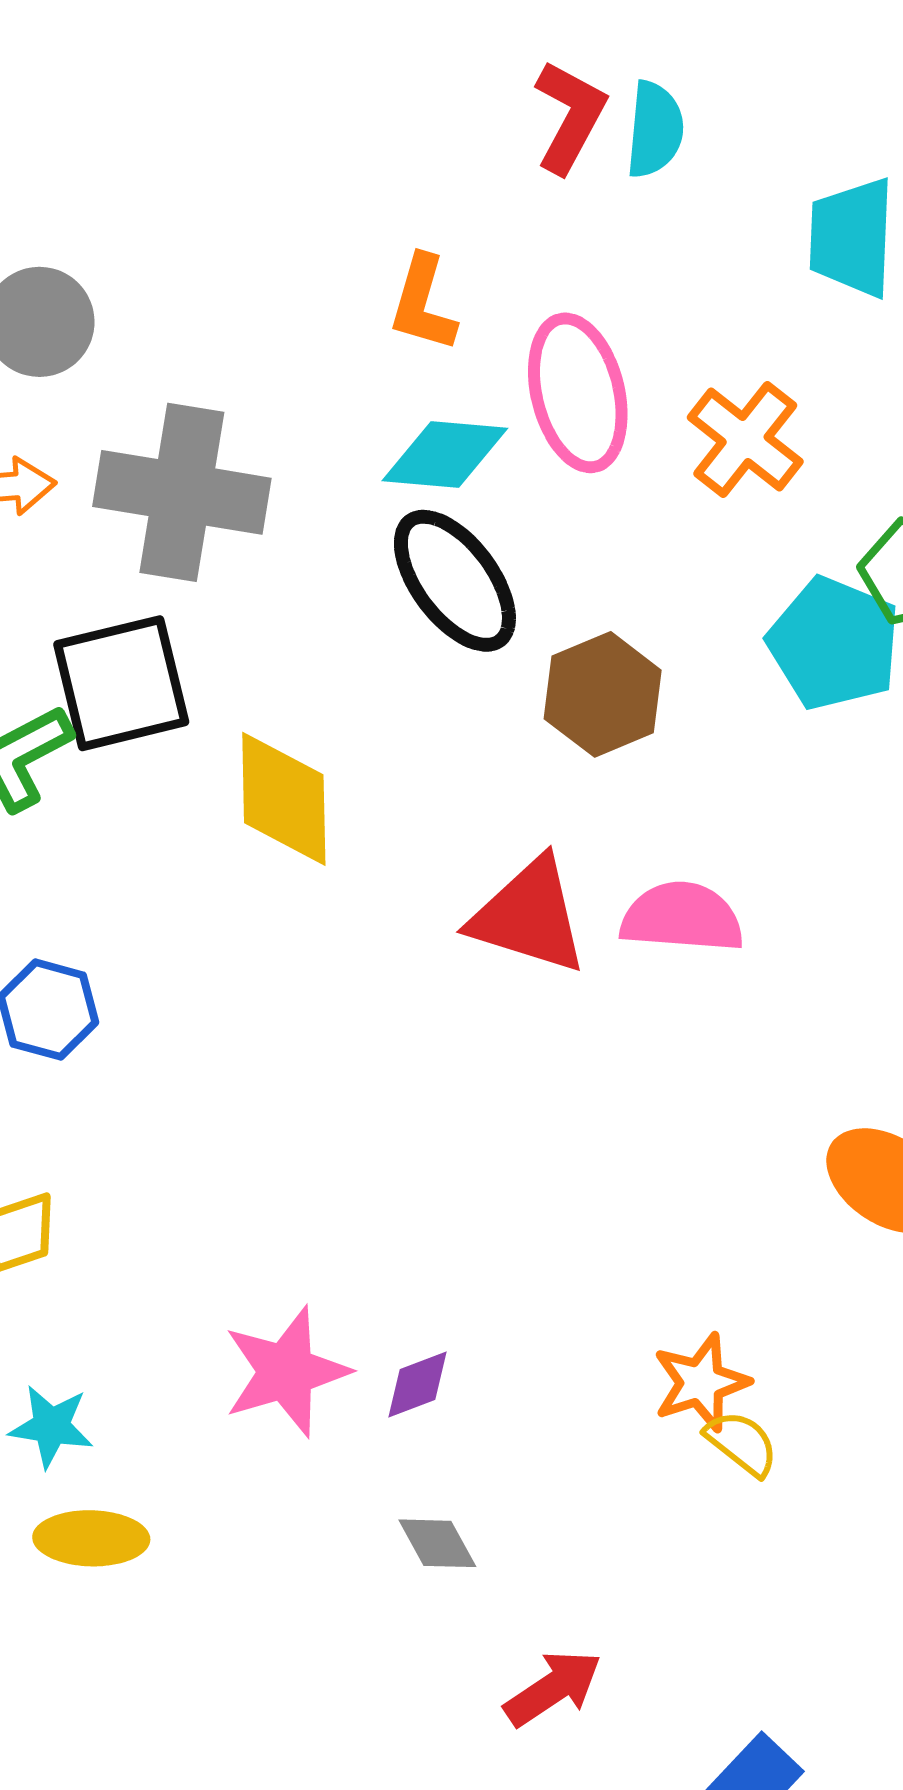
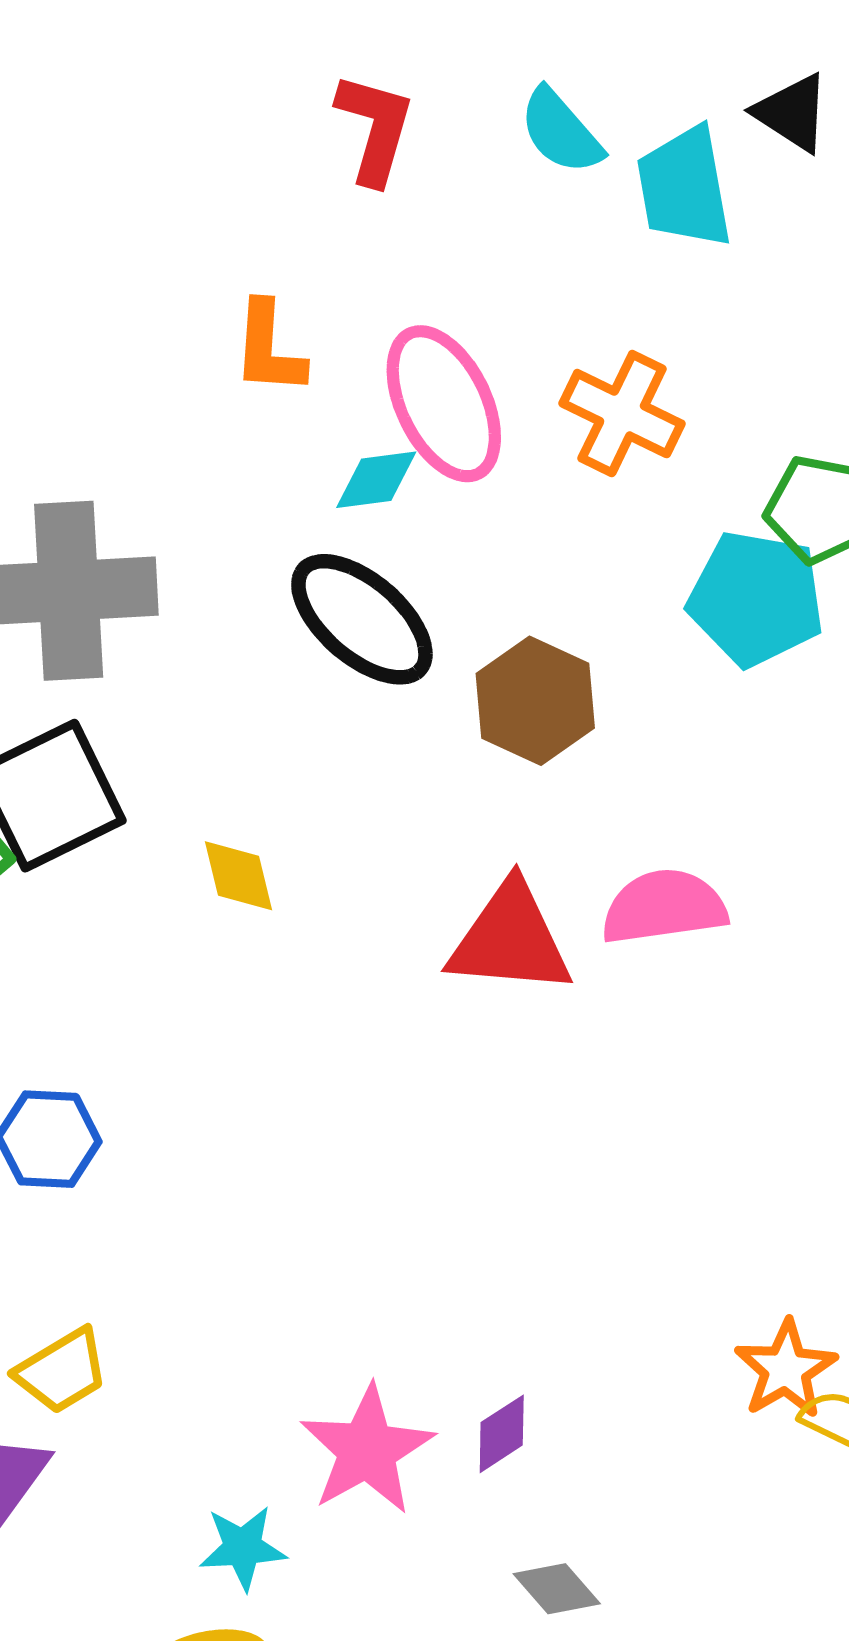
cyan semicircle: (655, 130) -> (561, 131), moved, turned 146
cyan diamond: (445, 454) -> (376, 480), moved, size x0.7
yellow diamond: (284, 799) -> (238, 876), size x0.6
cyan star: (51, 1426) -> (243, 1548), moved

